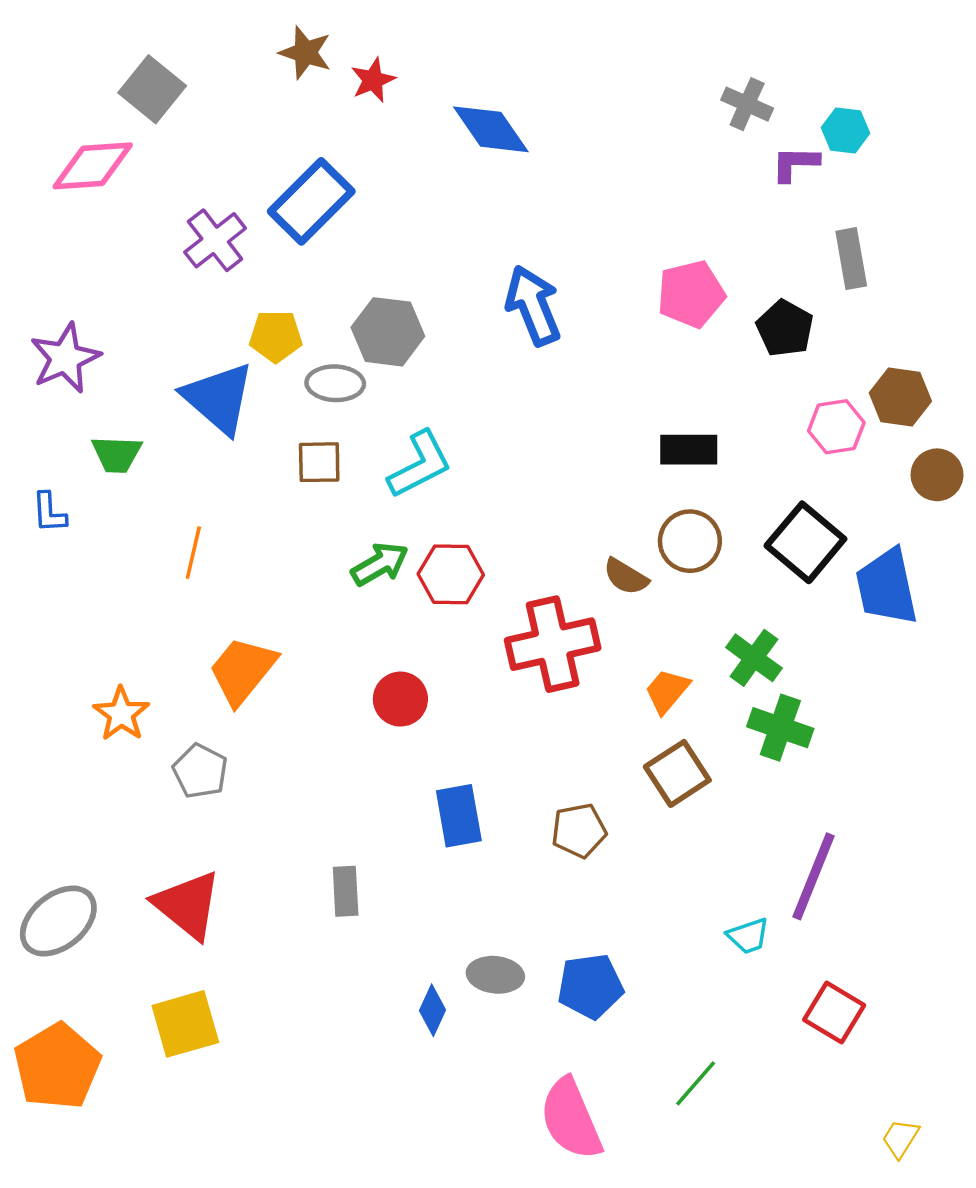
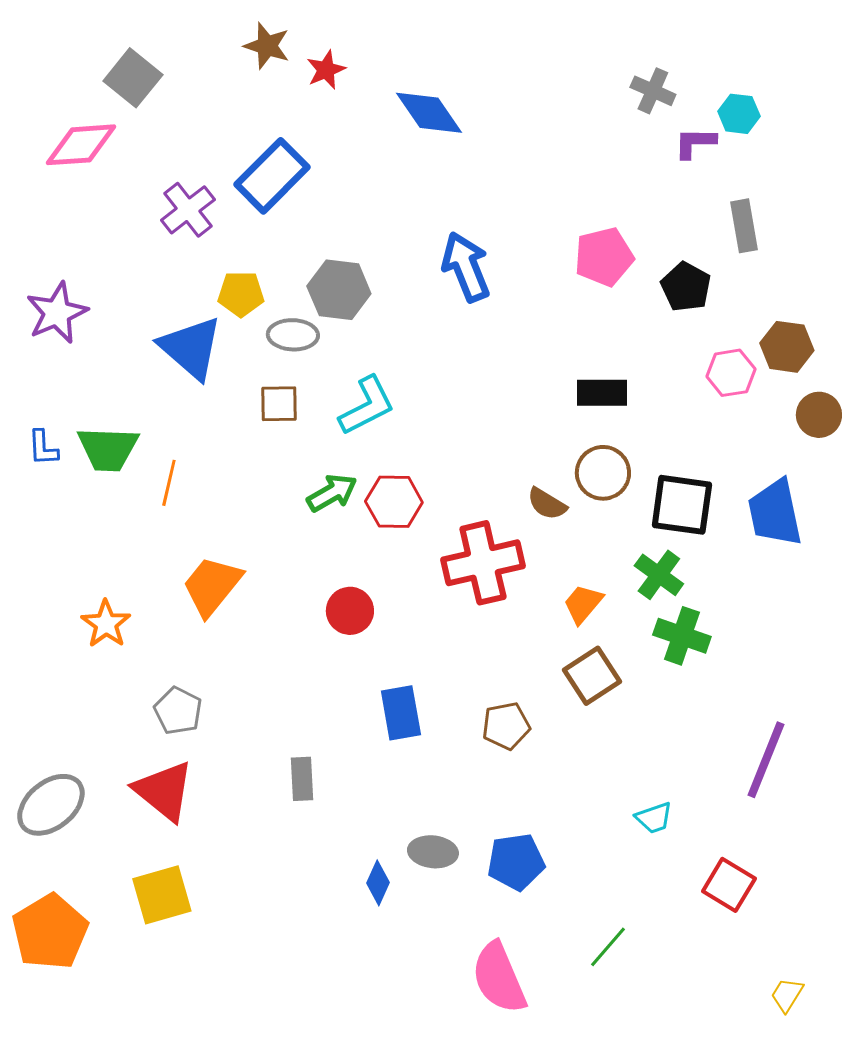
green trapezoid: (117, 454) -> (108, 449), moved, size x1.4
black square: (805, 542) -> (682, 505), moved, turned -32
gray pentagon: (200, 771) -> (178, 711), moved
purple line: (813, 876) -> (766, 760), moved

